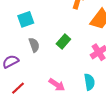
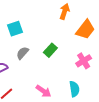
gray semicircle: (34, 45) -> (22, 53), turned -120

